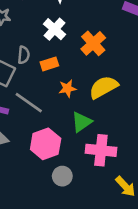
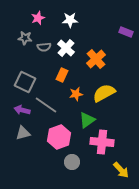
gray semicircle: (24, 55) -> (44, 47), moved, turned 80
orange rectangle: (49, 64) -> (62, 75), turned -48

